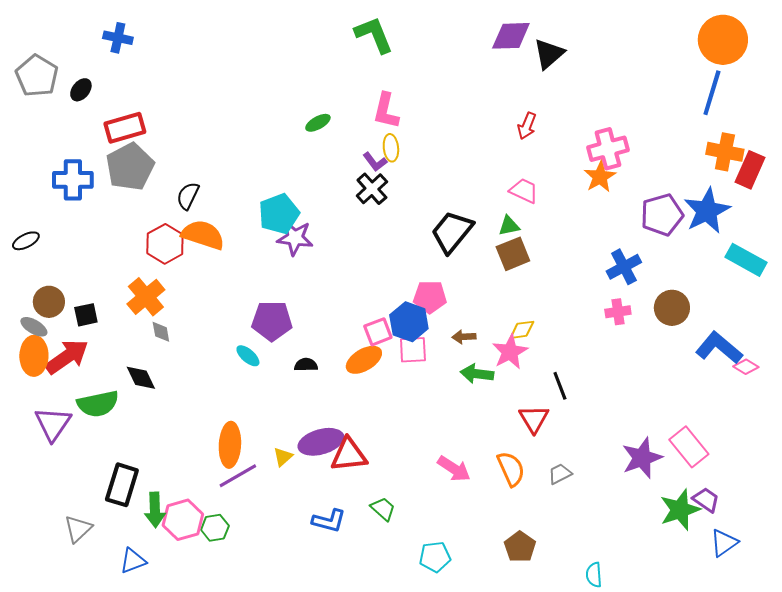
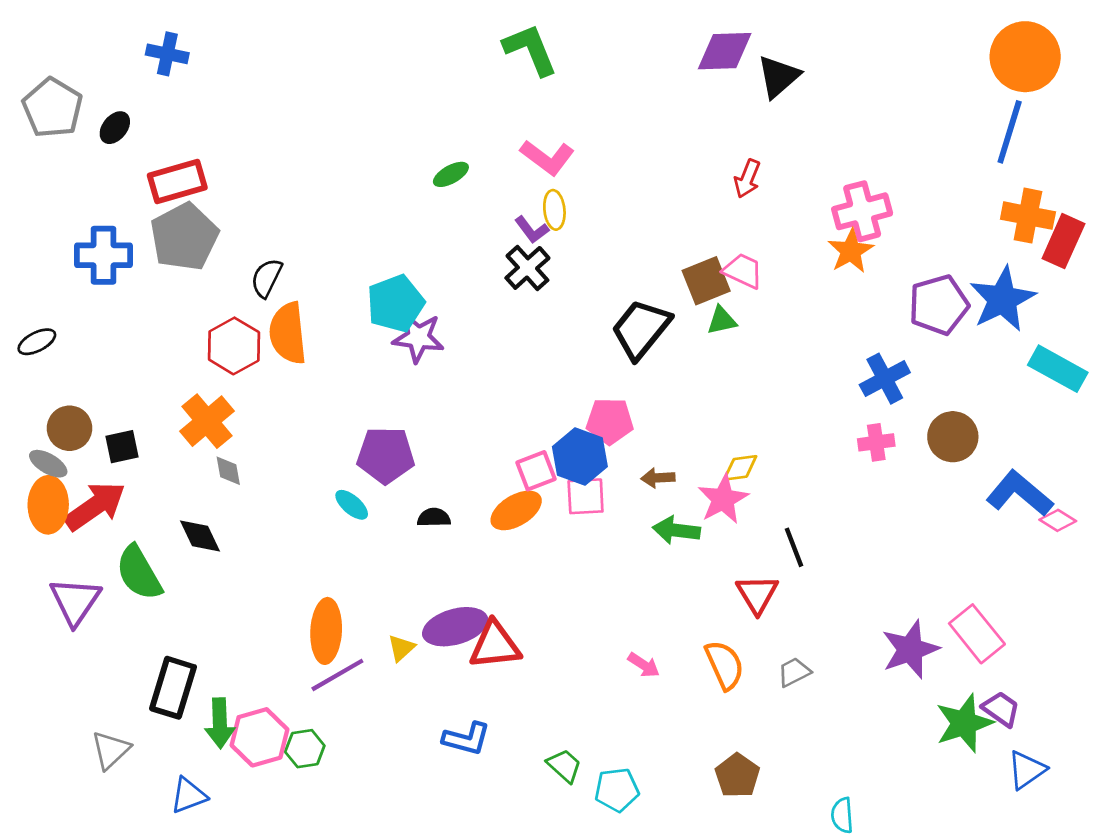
pink L-shape: (386, 111) -> (547, 157), turned -66
orange semicircle: (203, 235) -> (288, 333), turned -114
brown square: (513, 254) -> (706, 281), moved
green semicircle: (98, 404) -> (139, 573), turned 72
pink arrow: (454, 469) -> (644, 665), size x0.7
green trapezoid: (383, 509) -> (564, 766), moved

